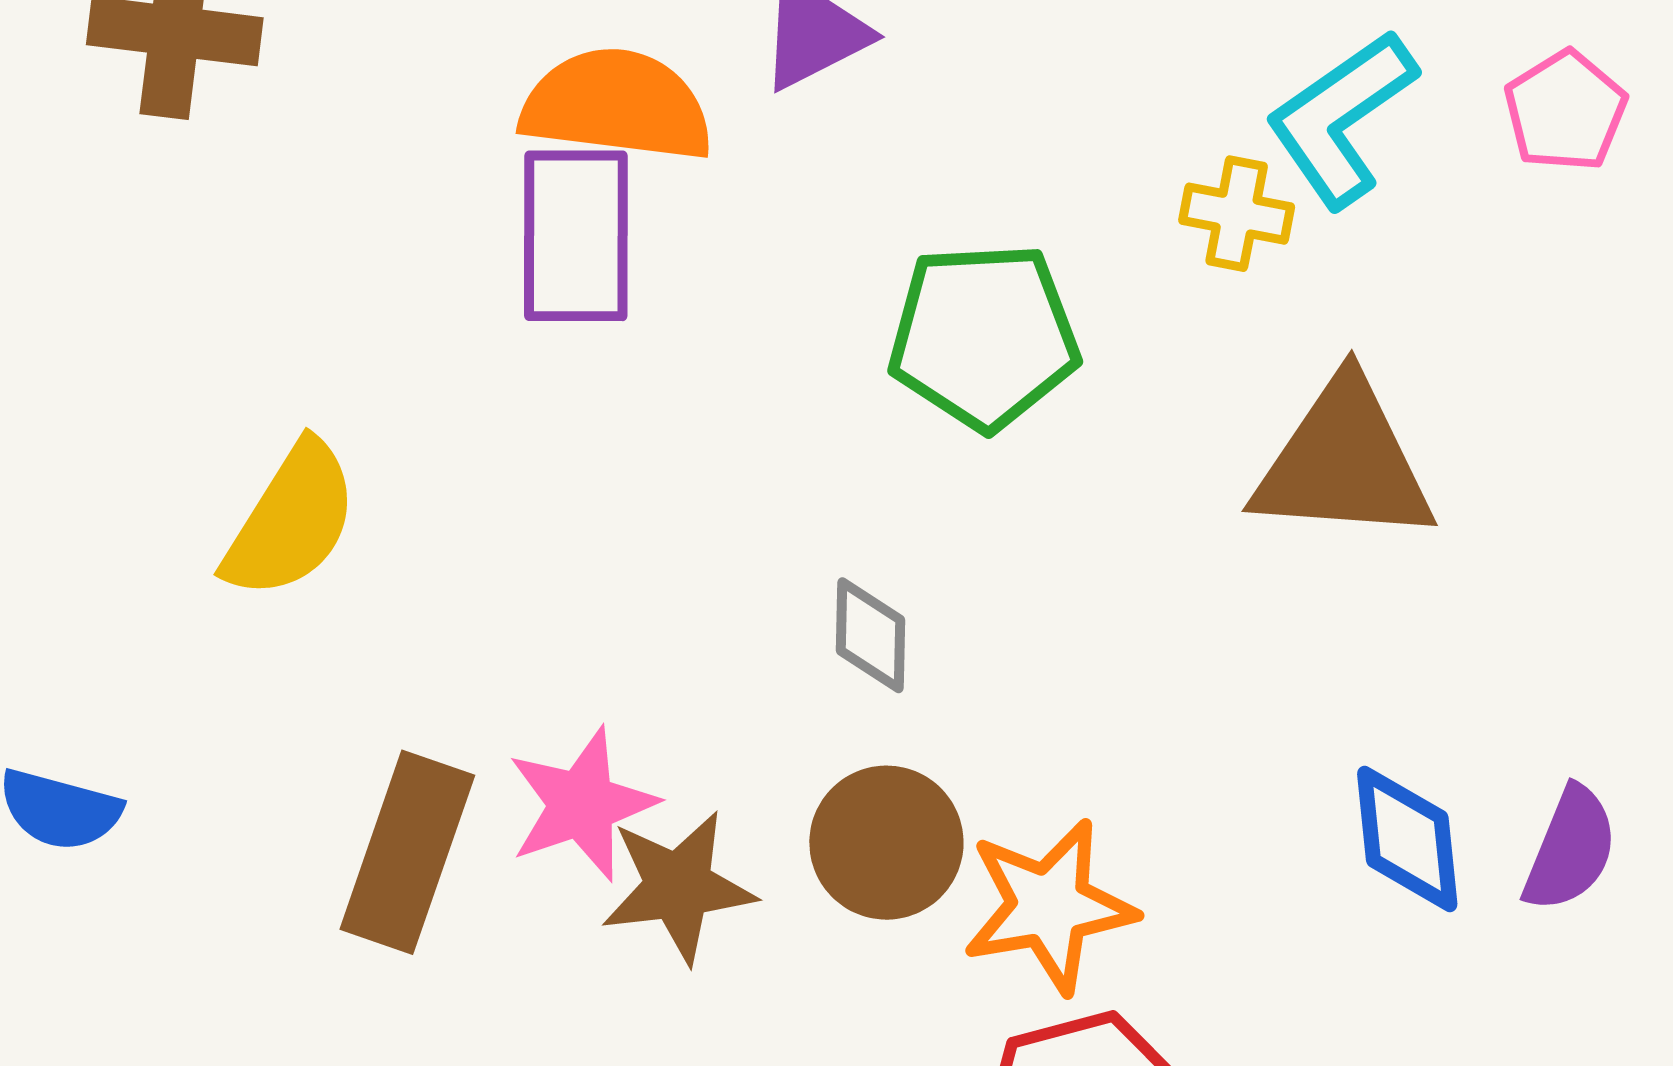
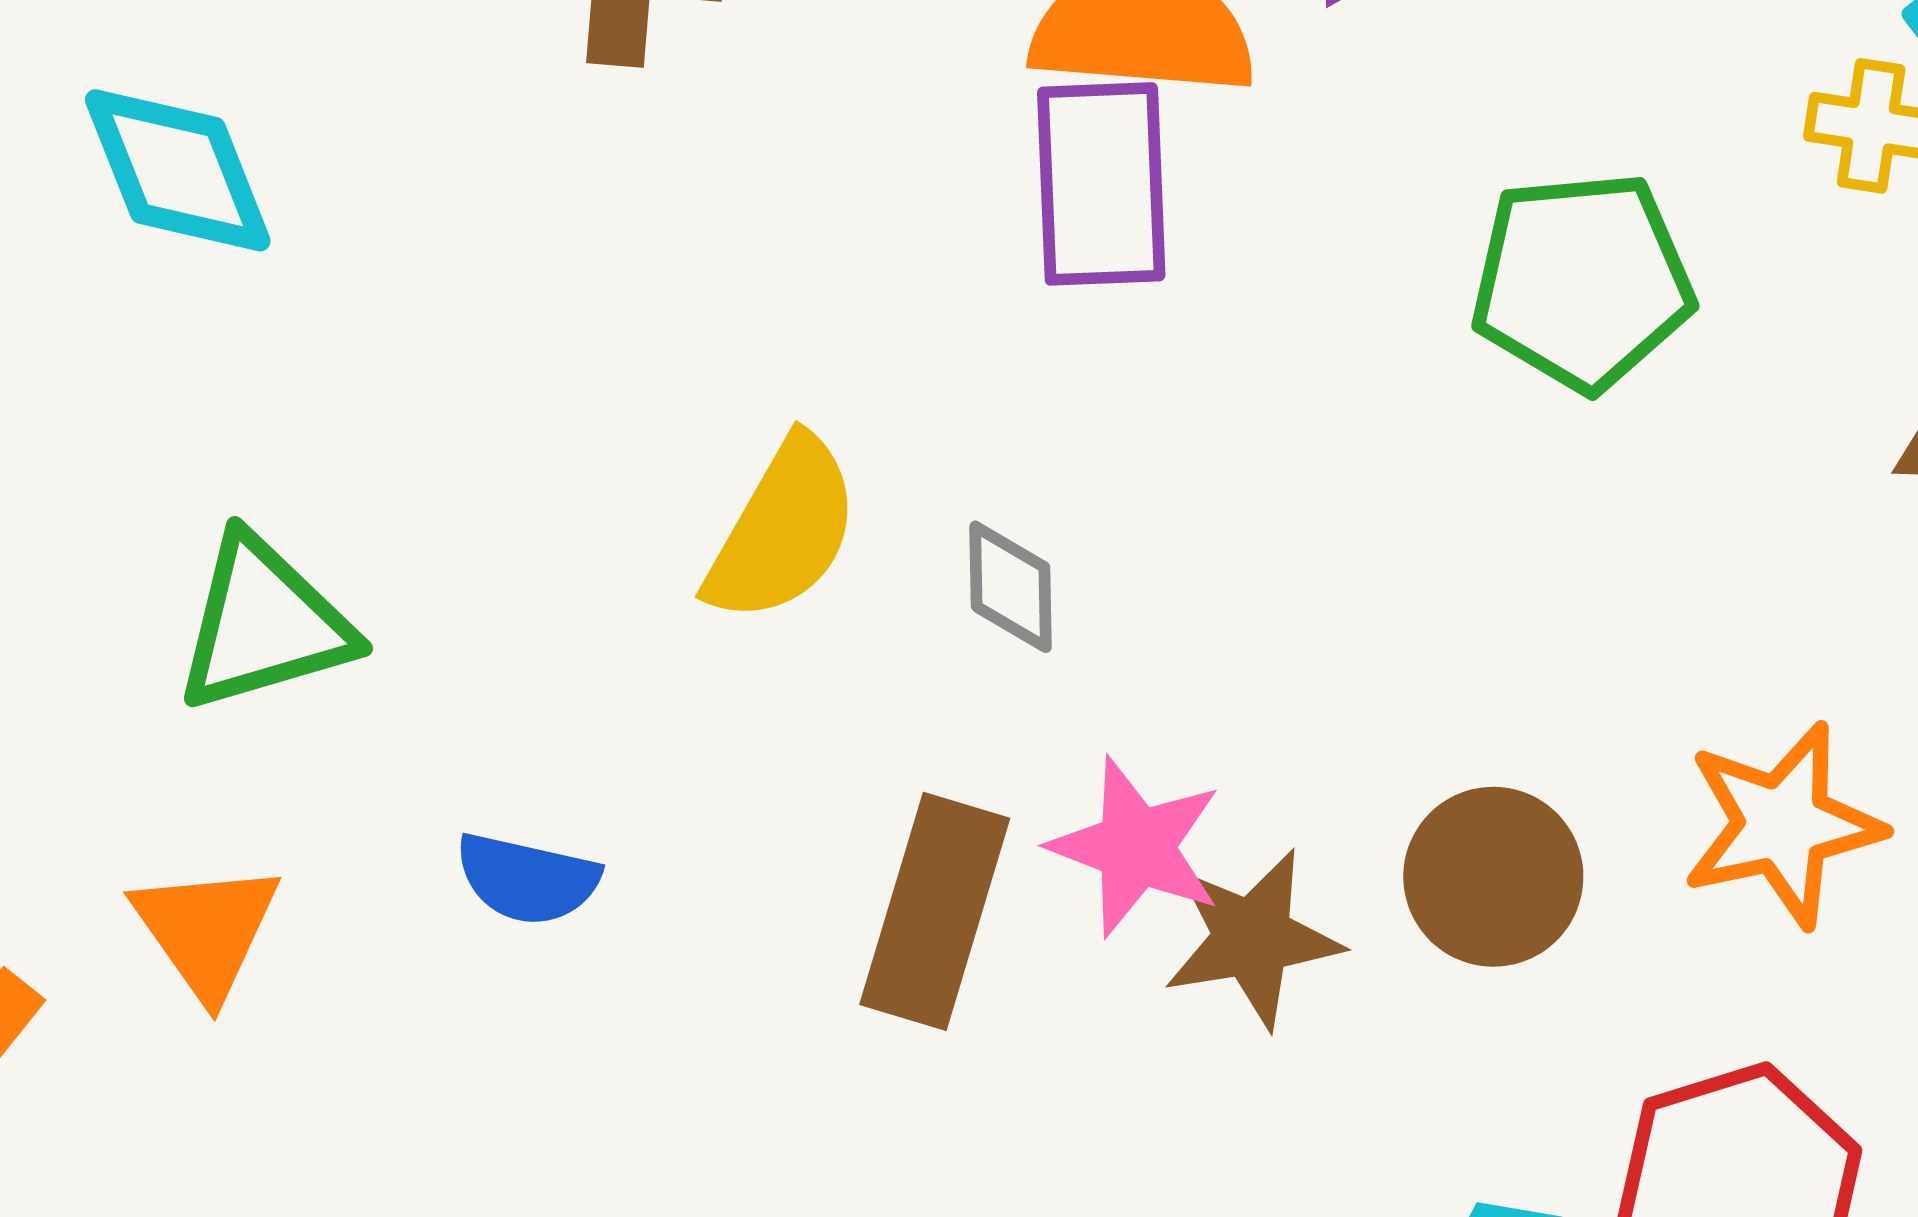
gray diamond: (871, 635) -> (1011, 587), moved
pink star: (582, 804) -> (1136, 847), turned -30
orange star: (1049, 906) -> (1783, 825), moved

